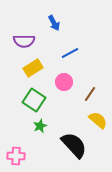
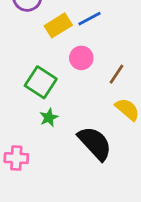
yellow rectangle: (33, 68) -> (58, 25), moved

